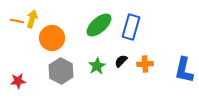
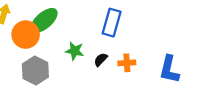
green ellipse: (99, 25) -> (44, 20), moved
green star: (97, 66) -> (75, 51), moved, turned -30

